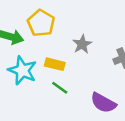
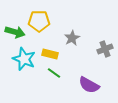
yellow pentagon: (41, 23) -> (39, 21), turned -30

